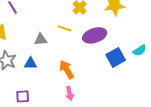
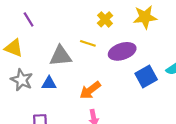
gray triangle: (41, 39) -> (61, 56), size x1.5
orange arrow: (67, 69) -> (90, 90), turned -96

